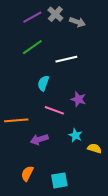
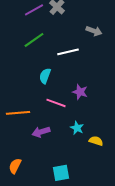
gray arrow: (77, 22) -> (94, 31), moved
orange semicircle: (27, 173) -> (15, 166), moved

